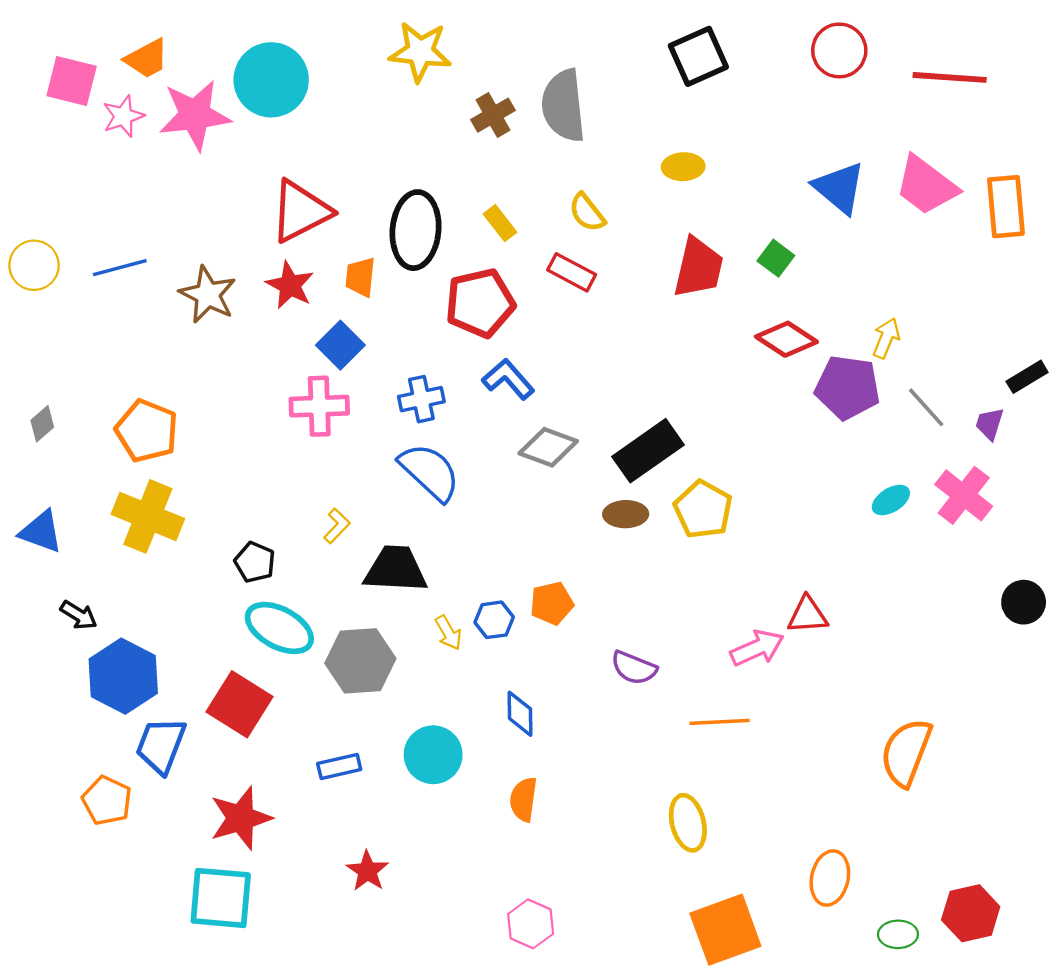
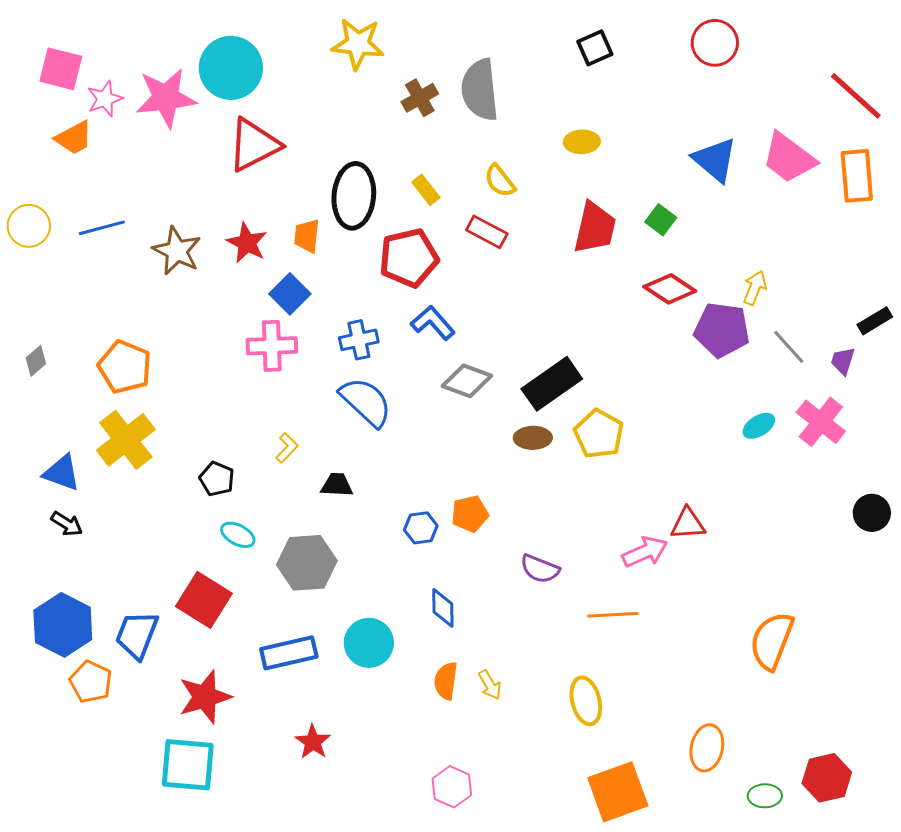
black square: (698, 56) -> (595, 48), size x0.7
orange trapezoid: (147, 59) -> (74, 138), moved
red line: (950, 77) -> (856, 96), moved, turned 38
red triangle: (300, 211) -> (254, 145), moved
yellow cross: (148, 516) -> (126, 440), turned 30
blue triangle: (41, 532) -> (62, 473), moved
black trapezoid: (396, 569) -> (337, 485), size x0.6
cyan ellipse: (279, 628) -> (238, 535), size x0.6
yellow arrow: (448, 633) -> (490, 685), moved
blue hexagon: (123, 676) -> (63, 625), moved
blue rectangle: (339, 766) -> (289, 653), size x1.5

